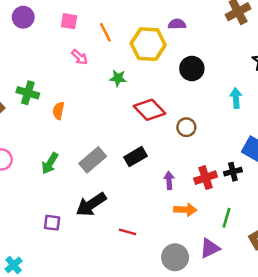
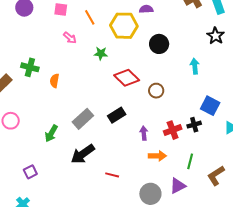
green arrow: (50, 163) -> (51, 133), moved
purple square: (52, 223) -> (30, 172), moved, turned -32

